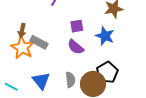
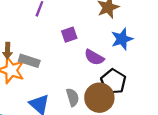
blue star: (105, 36) -> (122, 39), moved, turned -30
purple semicircle: (76, 47) -> (94, 57), moved

